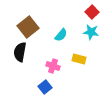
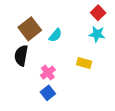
cyan semicircle: (61, 35) -> (55, 35), moved
pink cross: (53, 66) -> (48, 73), moved, turned 32

